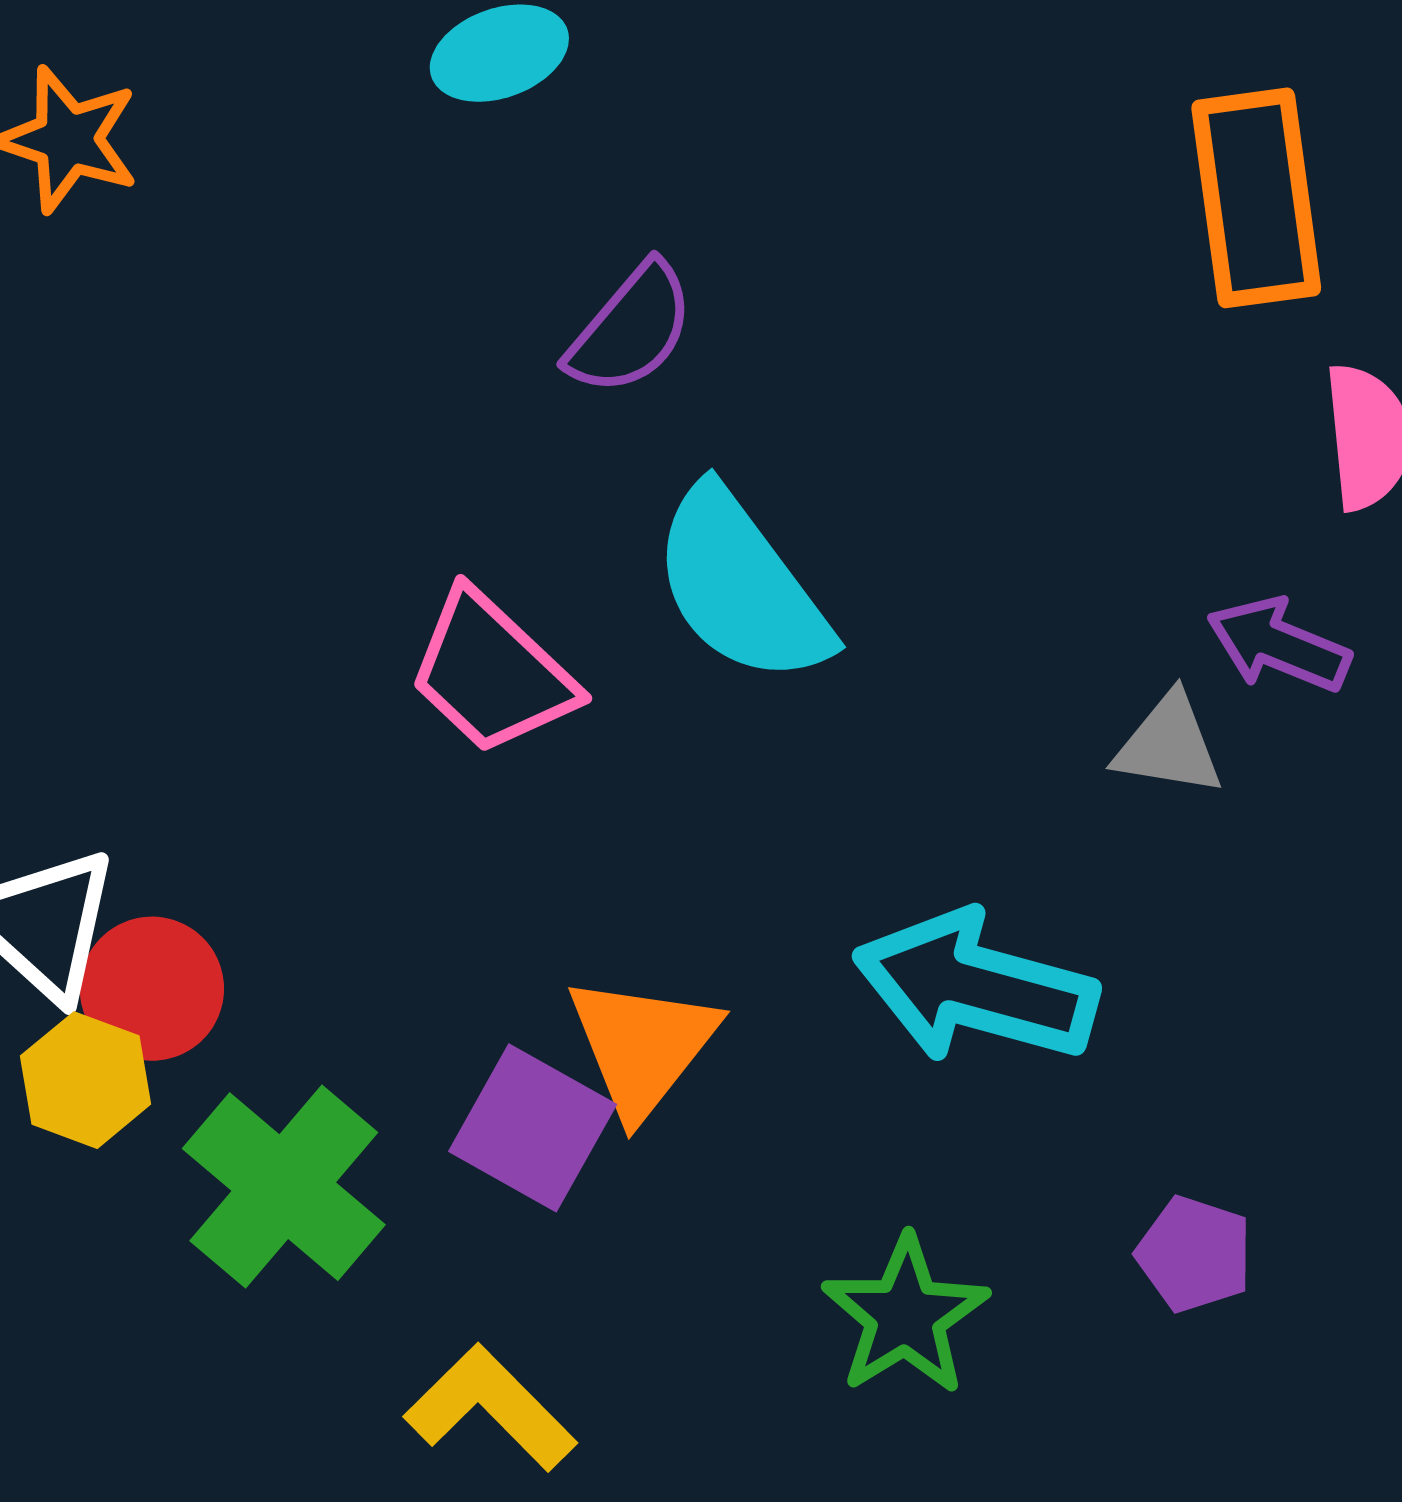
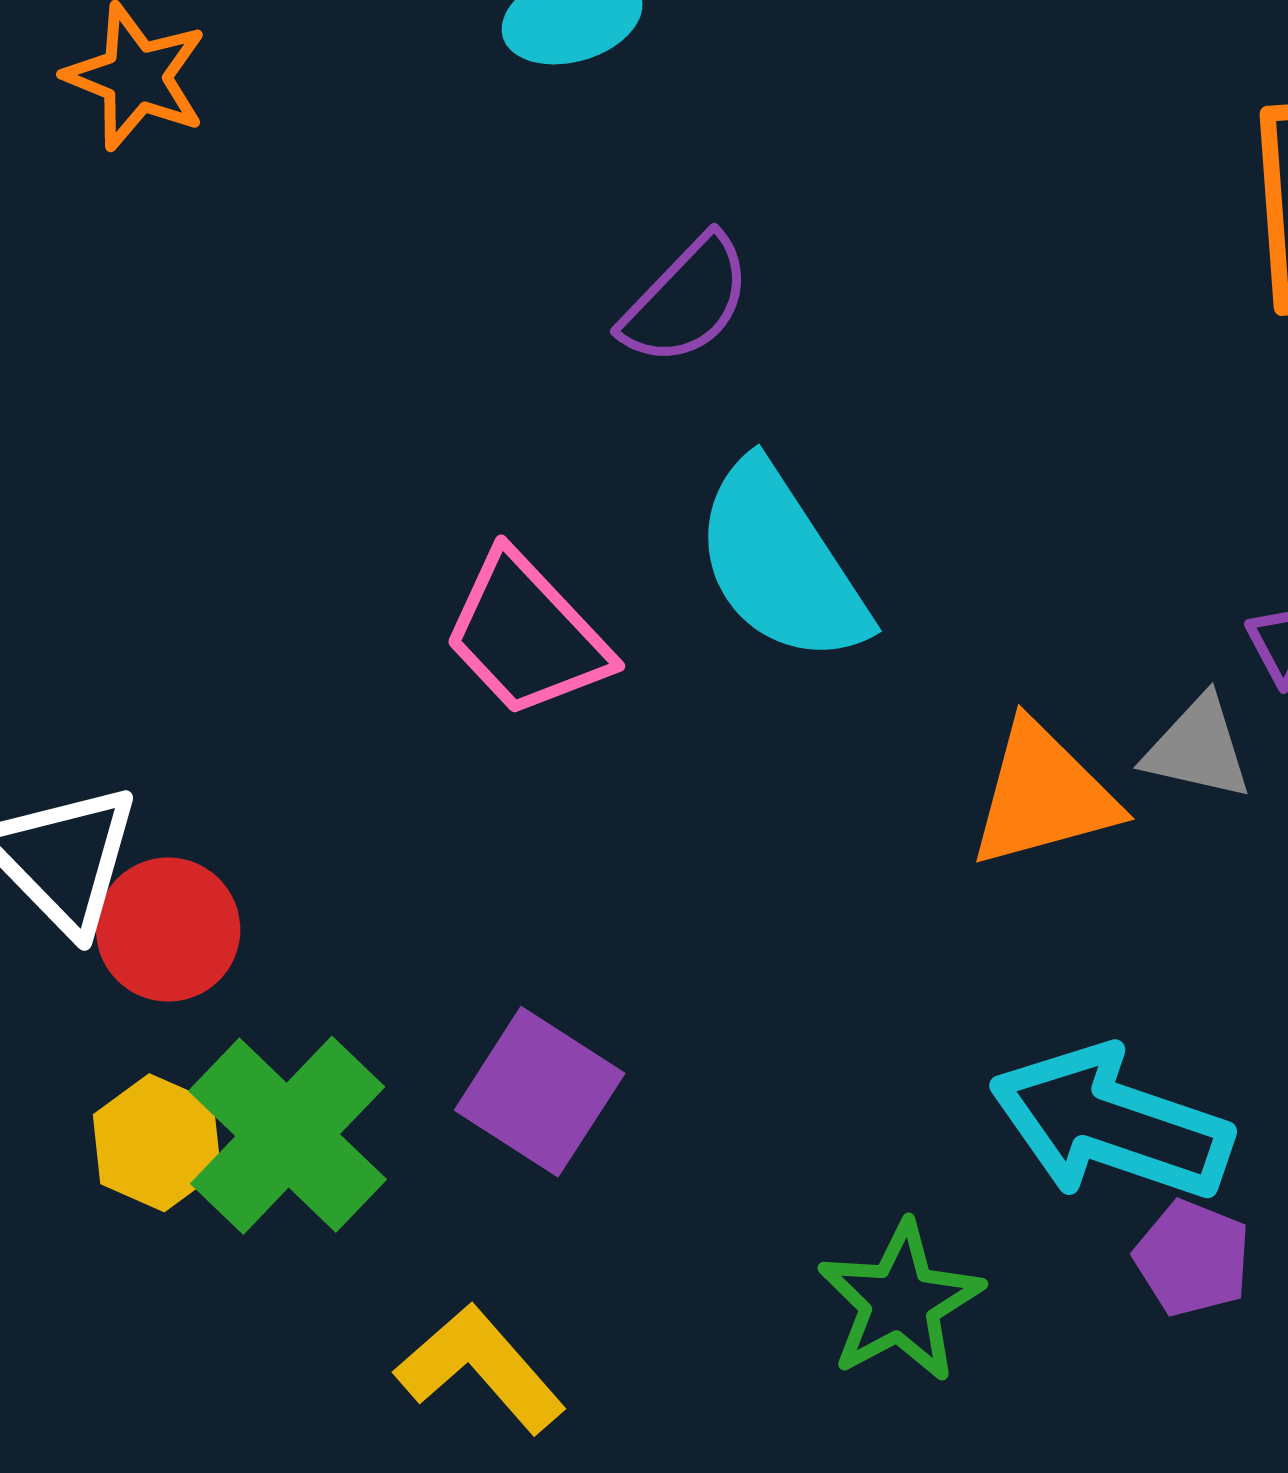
cyan arrow: (975, 987) -> (1111, 1124), moved
orange triangle: (642, 1046) -> (1043, 795), moved, turned 33
yellow hexagon: (86, 1080) -> (157, 1143), moved

